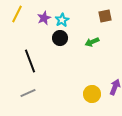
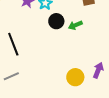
black circle: (60, 38) -> (56, 21), moved

